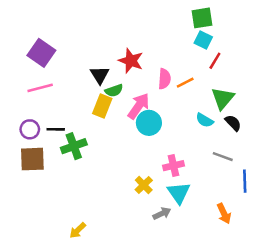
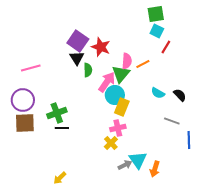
purple square: (41, 53) -> (78, 41), moved
green semicircle: (114, 90) -> (88, 70), turned -72
green triangle: (223, 98) -> (121, 74), moved
yellow rectangle: (102, 106) -> (122, 107), moved
purple circle: (30, 129) -> (23, 100), size x1.5
black line: (56, 129) -> (62, 128), moved
pink cross: (174, 166) -> (118, 128), moved
cyan triangle: (179, 193) -> (138, 160), moved
orange arrow: (224, 213) -> (155, 169), moved, turned 42

